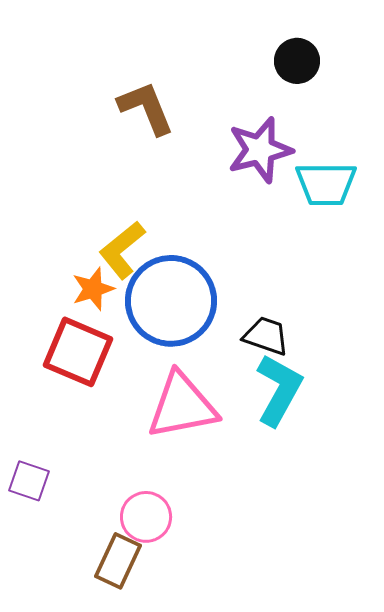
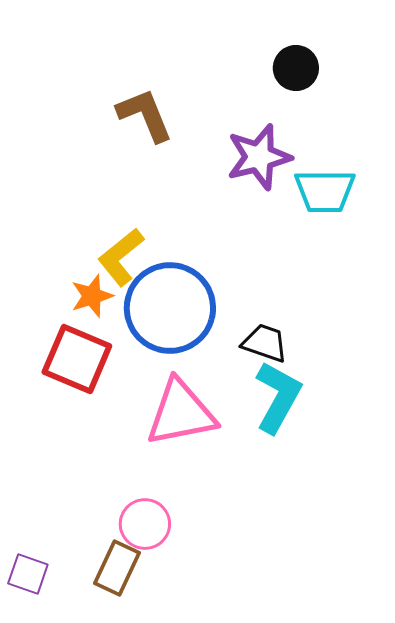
purple square: (29, 481) -> (28, 574), moved

